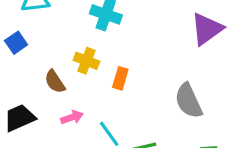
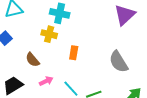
yellow cross: (86, 61) -> (49, 34), moved

